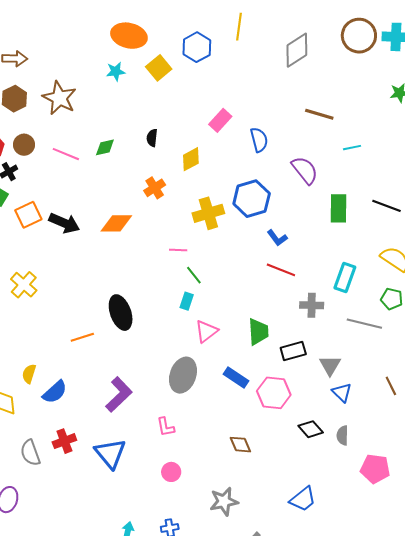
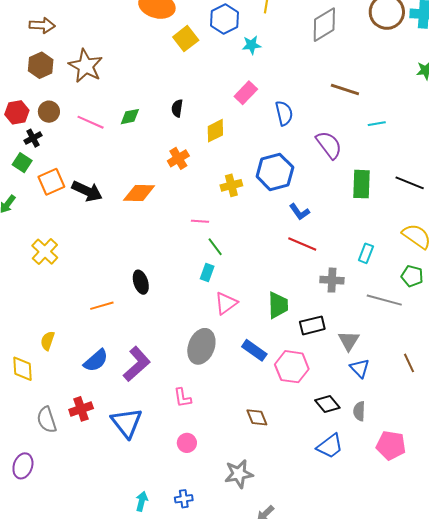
cyan star: (116, 71) -> (252, 45), moved
yellow cross: (208, 213) -> (231, 185), size x0.7
cyan rectangle: (345, 277) -> (366, 253), size x0.7
black ellipse: (121, 313) -> (141, 282), size x0.7
blue semicircle: (55, 392) -> (96, 361), moved
blue trapezoid: (303, 499) -> (330, 446), moved

